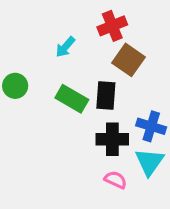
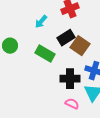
brown square: (128, 60) -> (80, 46), moved
black rectangle: (106, 96) -> (66, 38), moved, turned 54

